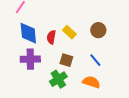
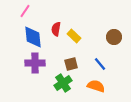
brown circle: (98, 30) -> (114, 37), moved
red semicircle: (51, 37) -> (56, 29), moved
brown square: (66, 60) -> (71, 64), turned -32

